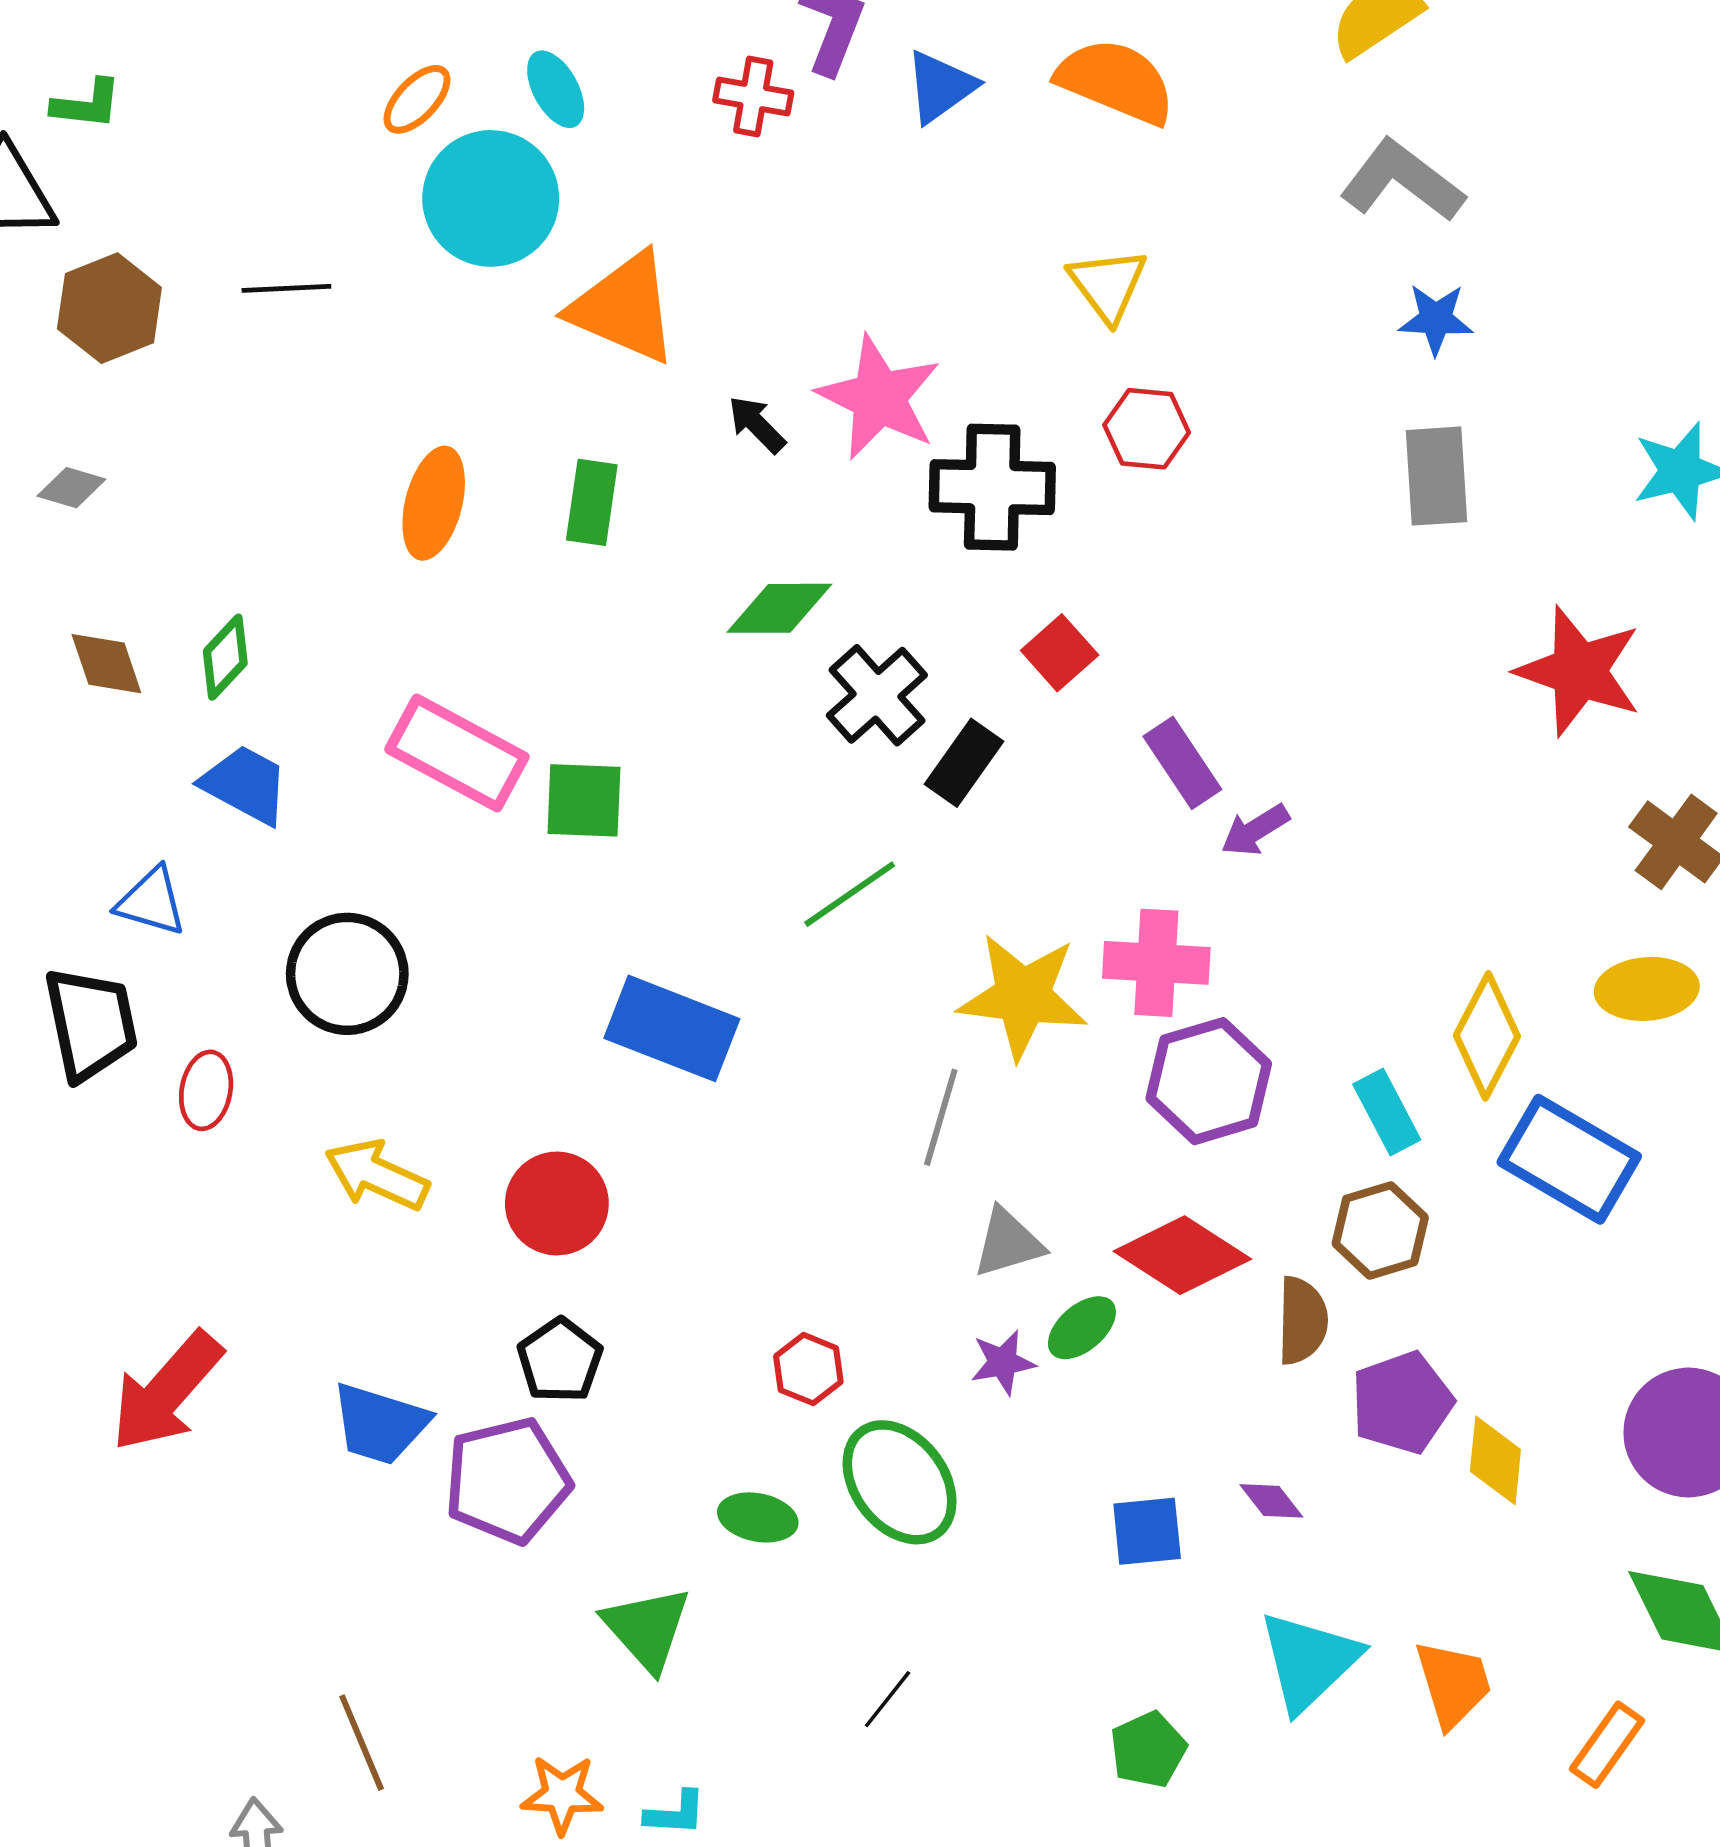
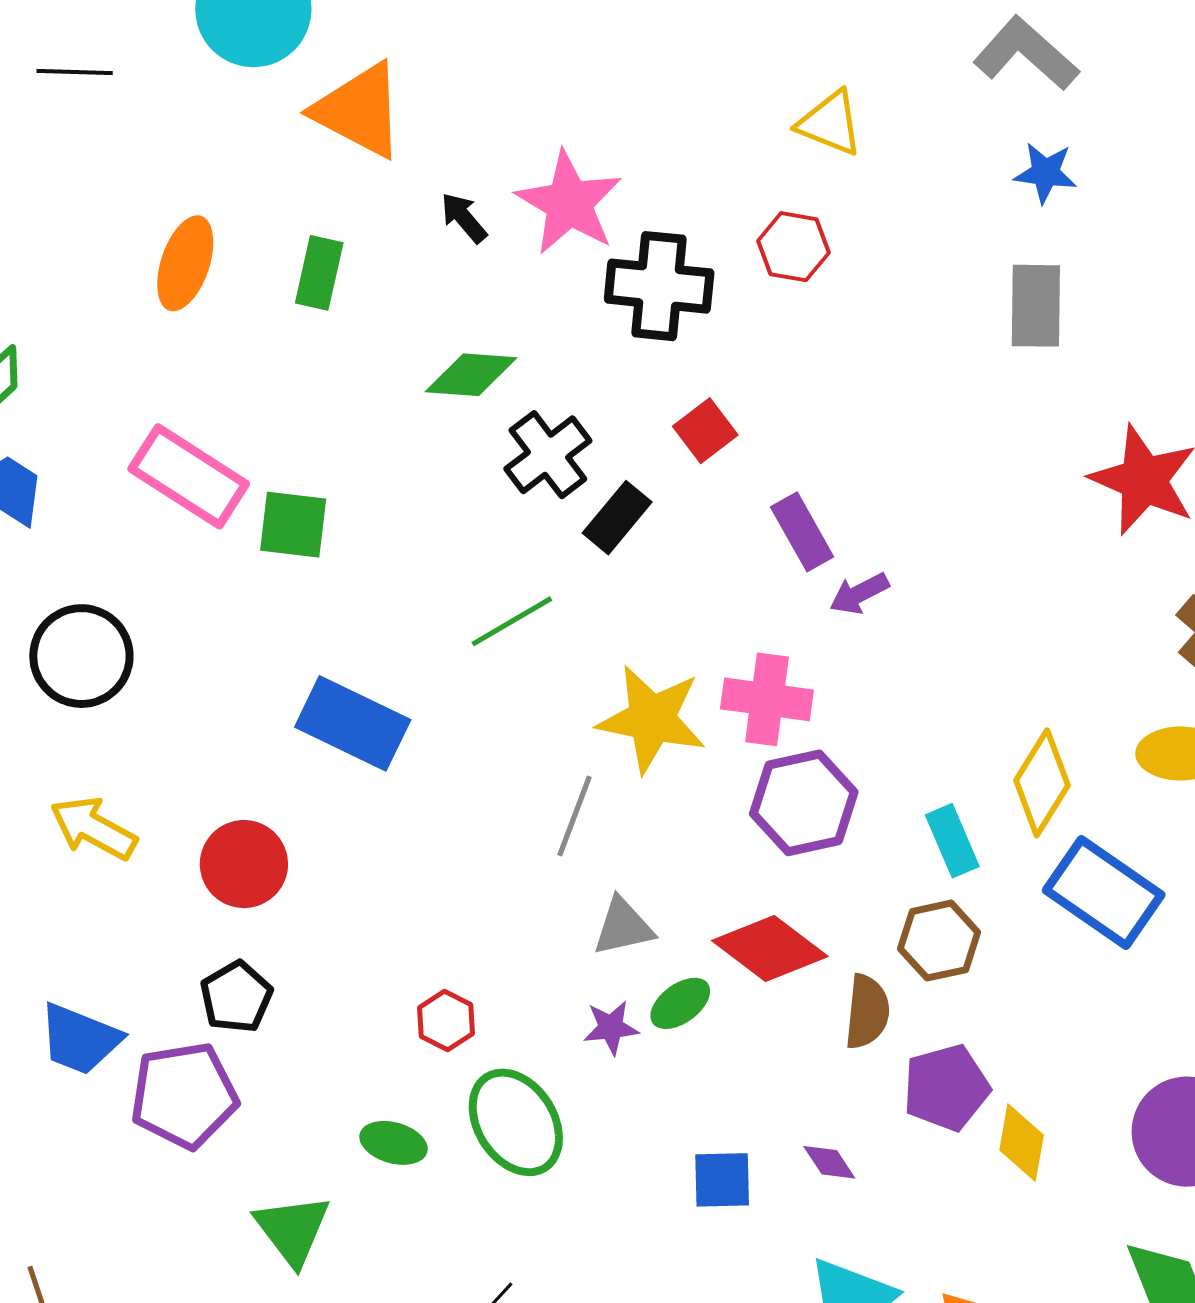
yellow triangle: (1108, 285) -> (830, 123), moved, turned -36

